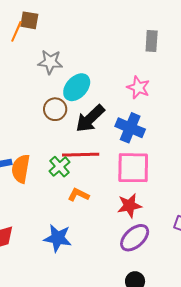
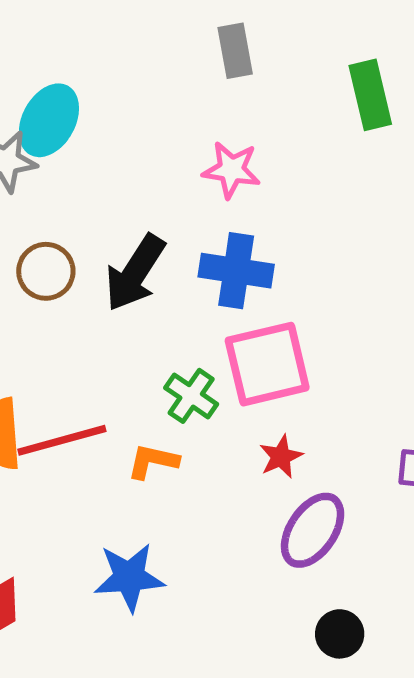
cyan ellipse: (77, 87) -> (49, 120), moved
red line: (81, 155) -> (62, 440), moved
green cross: (59, 167) -> (191, 396), moved
red star: (129, 206) -> (281, 457), size x0.7

